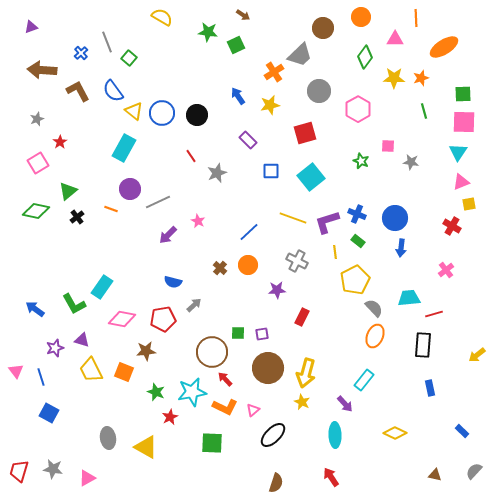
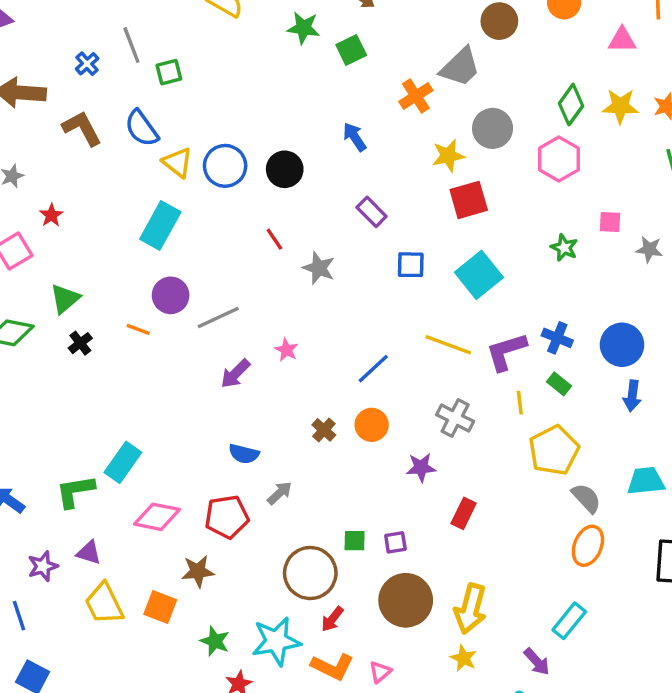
green diamond: (365, 57) -> (571, 105), moved
green square: (129, 58) -> (169, 72), turned 35
yellow star: (270, 105) -> (448, 156), moved
gray star: (217, 173) -> (319, 268), turned -30
green L-shape: (74, 304) -> (75, 491), turned 110
red arrow: (225, 379) -> (332, 619), turned -98

